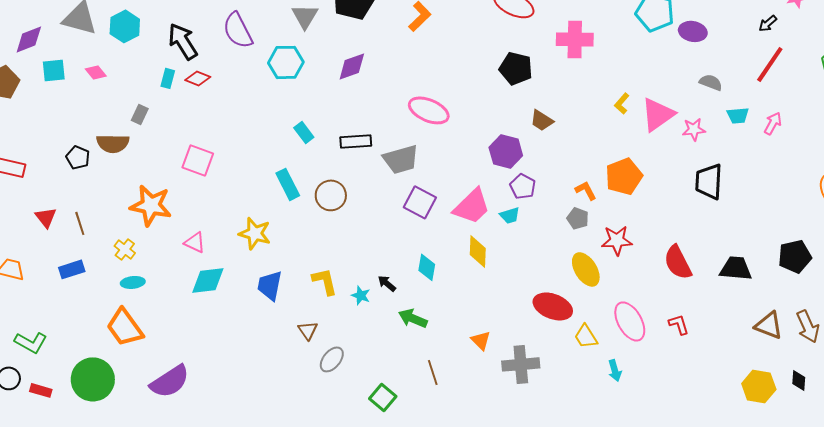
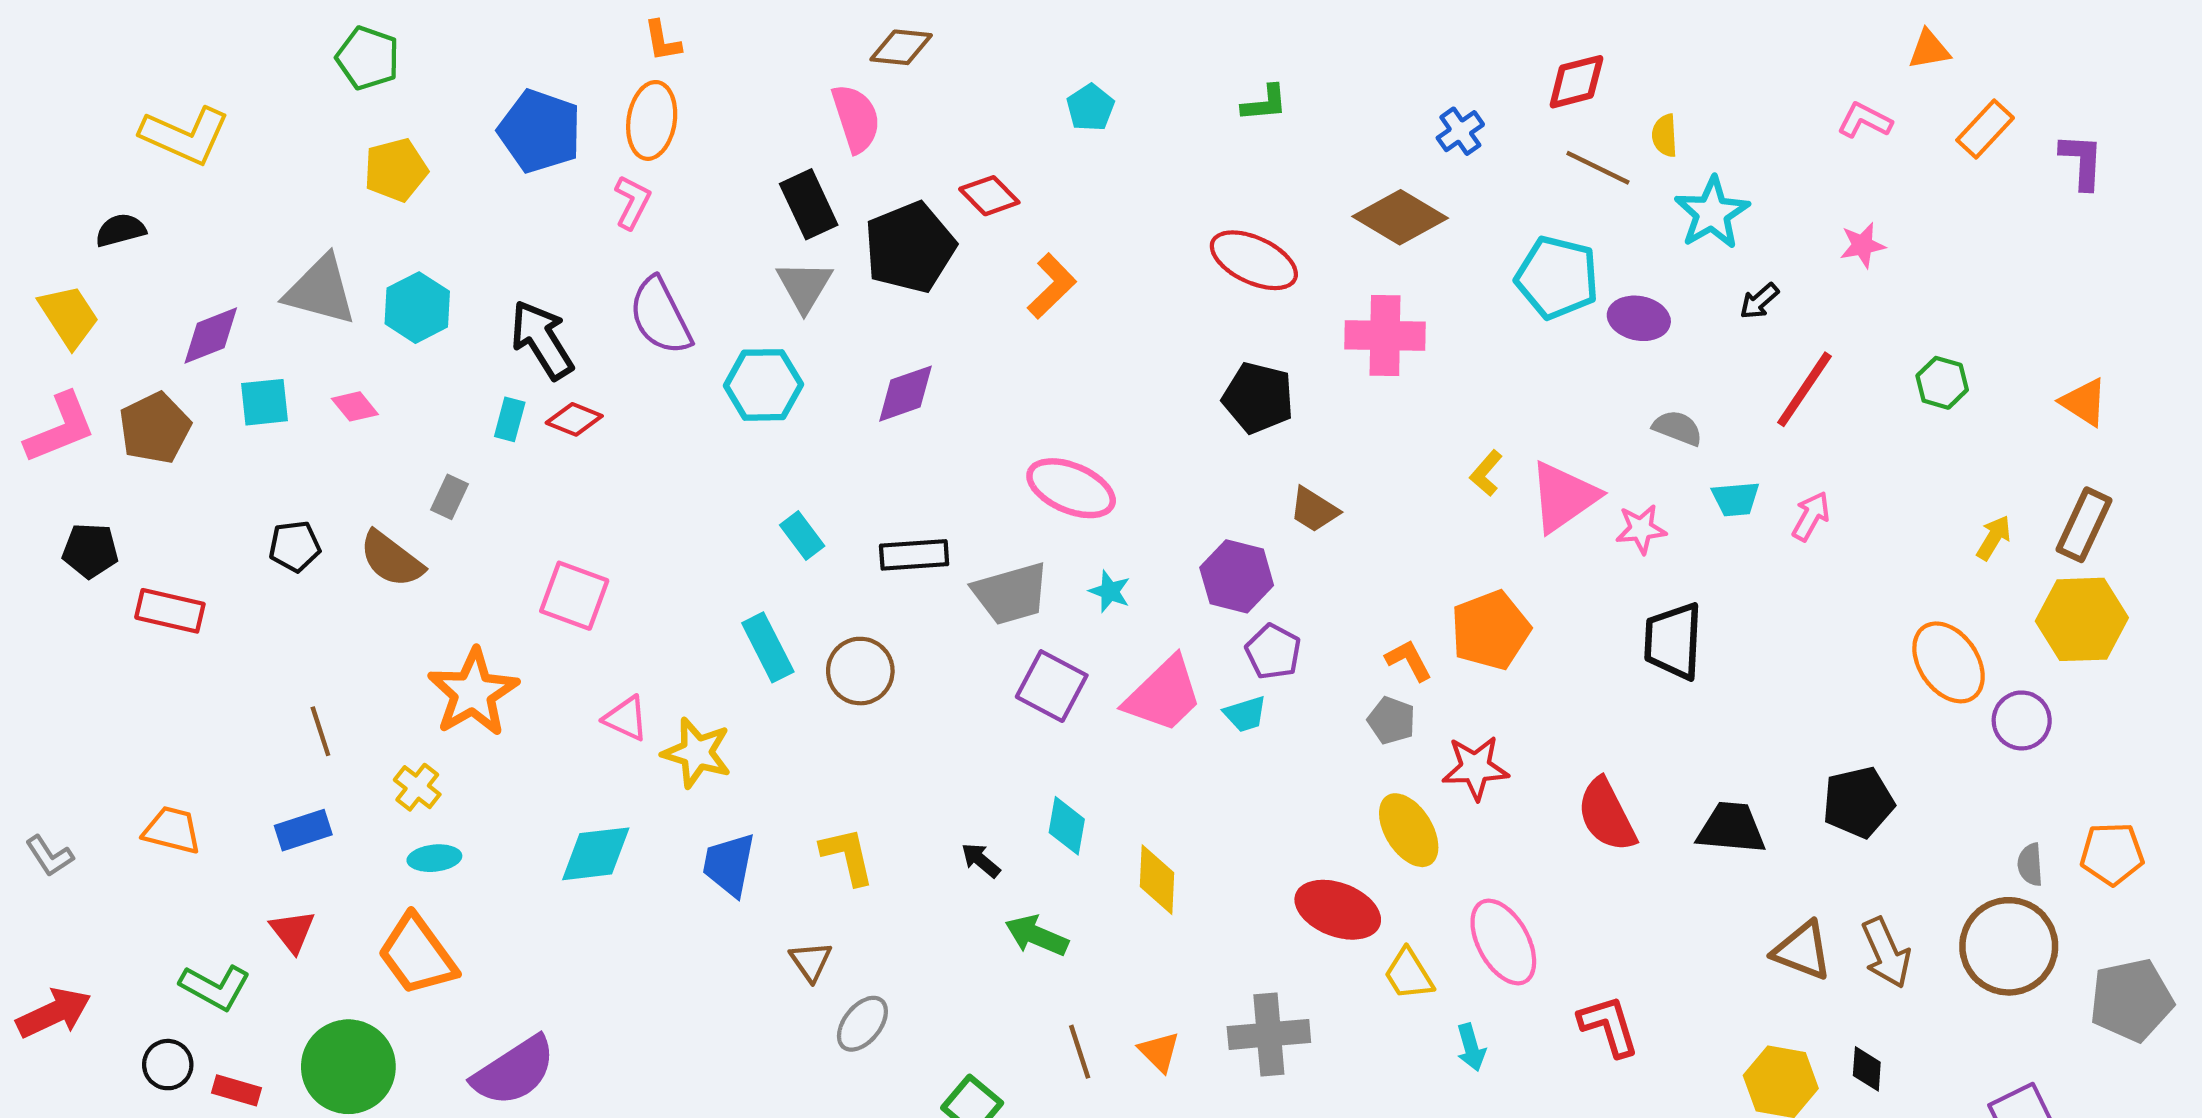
black arrow: (768, 23) -> (1759, 301), moved
brown semicircle: (113, 143) -> (391, 559), turned 36
black pentagon: (78, 157) -> (295, 546), moved, turned -30
orange star: (151, 205) -> (473, 693), turned 30
red triangle: (46, 217) -> (292, 931), moved
pink triangle: (195, 242) -> (626, 718), moved
yellow diamond: (478, 251) -> (1157, 880), moved
cyan star: (361, 295) -> (1110, 591), moved
red L-shape: (679, 324) -> (1609, 1026), moved, size x1.4
orange triangle: (481, 340) -> (1159, 1052), moved

